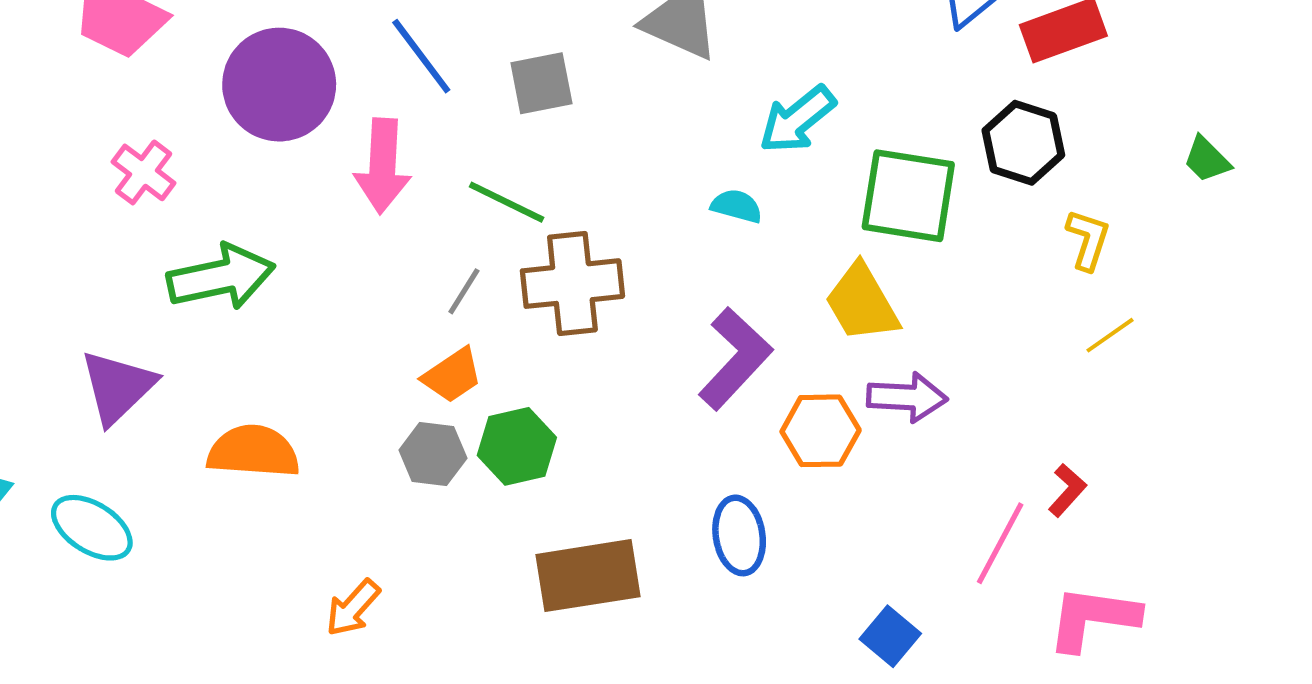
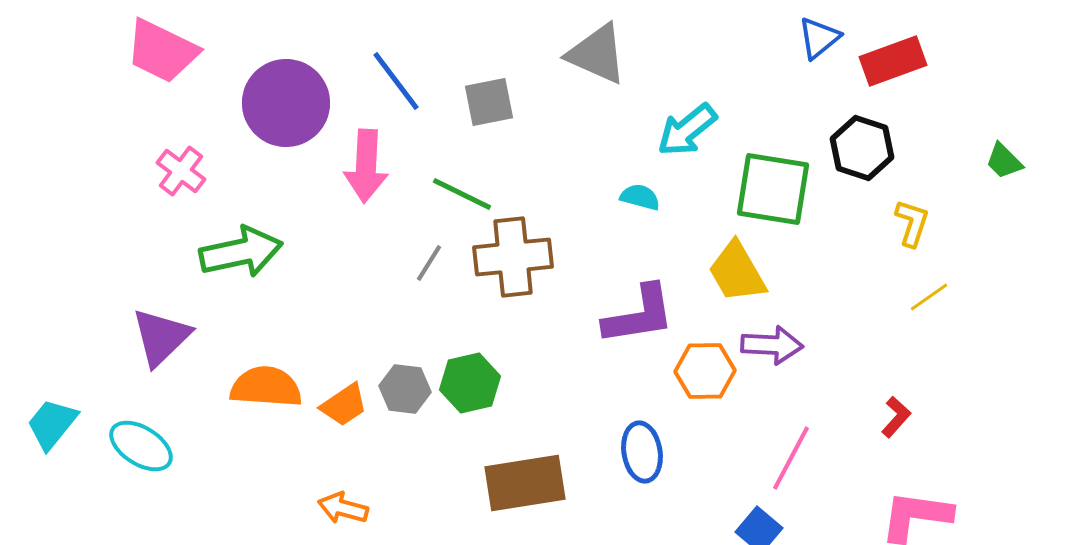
purple L-shape: (735, 358) -> (639, 315), turned 38
orange trapezoid: (452, 375) -> (344, 405), moved
pink line: (1000, 543) -> (791, 458), moved
orange arrow: (353, 608) -> (343, 508), turned 63

